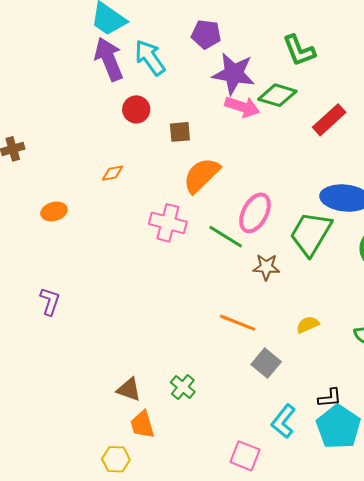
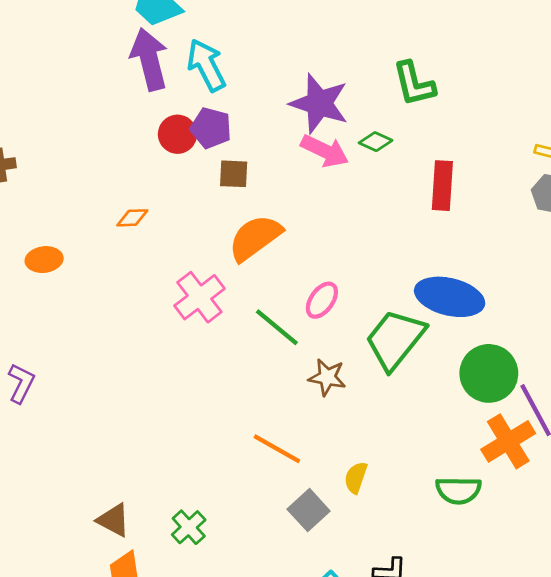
purple pentagon: (206, 34) -> (211, 128), moved
green diamond: (277, 95) -> (376, 142), size x0.6
red rectangle: (329, 120) -> (442, 186), turned -52
pink ellipse: (255, 213) -> (322, 300), size x0.7
pink cross: (168, 223) -> (199, 297), turned 30
yellow semicircle: (308, 325) -> (356, 478), moved, turned -55

